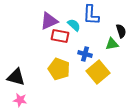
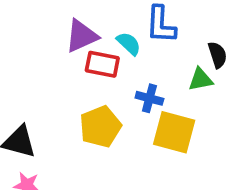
yellow pentagon: (59, 69) -> (100, 127), turned 30
yellow square: (98, 72) -> (174, 132), turned -35

